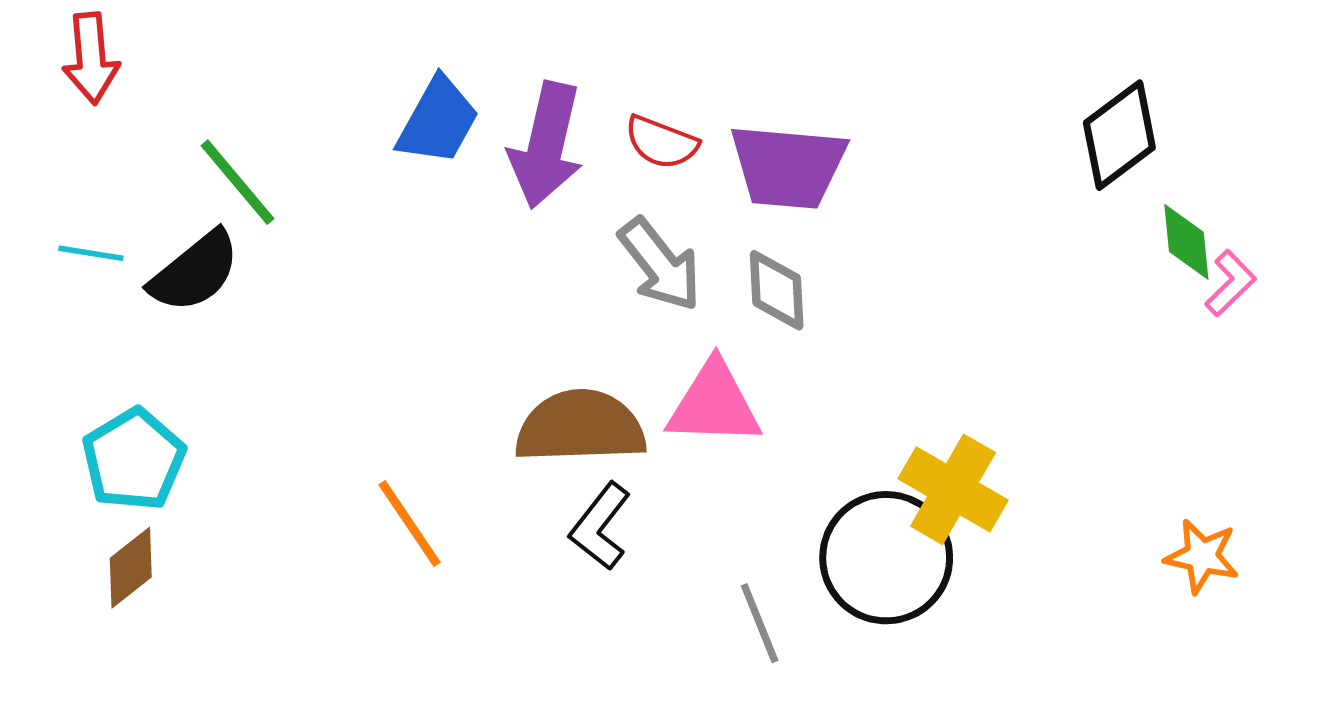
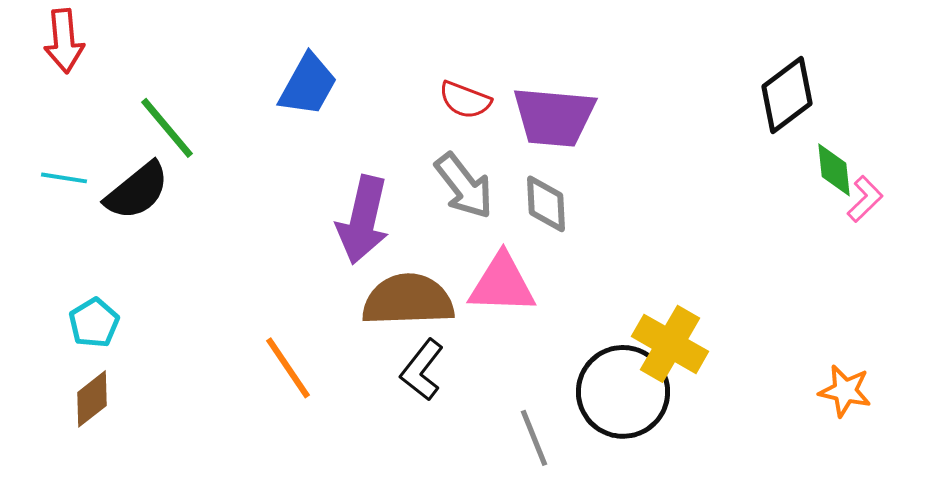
purple arrow: (546, 145) -> (363, 220), moved
cyan pentagon: (134, 459) -> (94, 323), size x0.7

